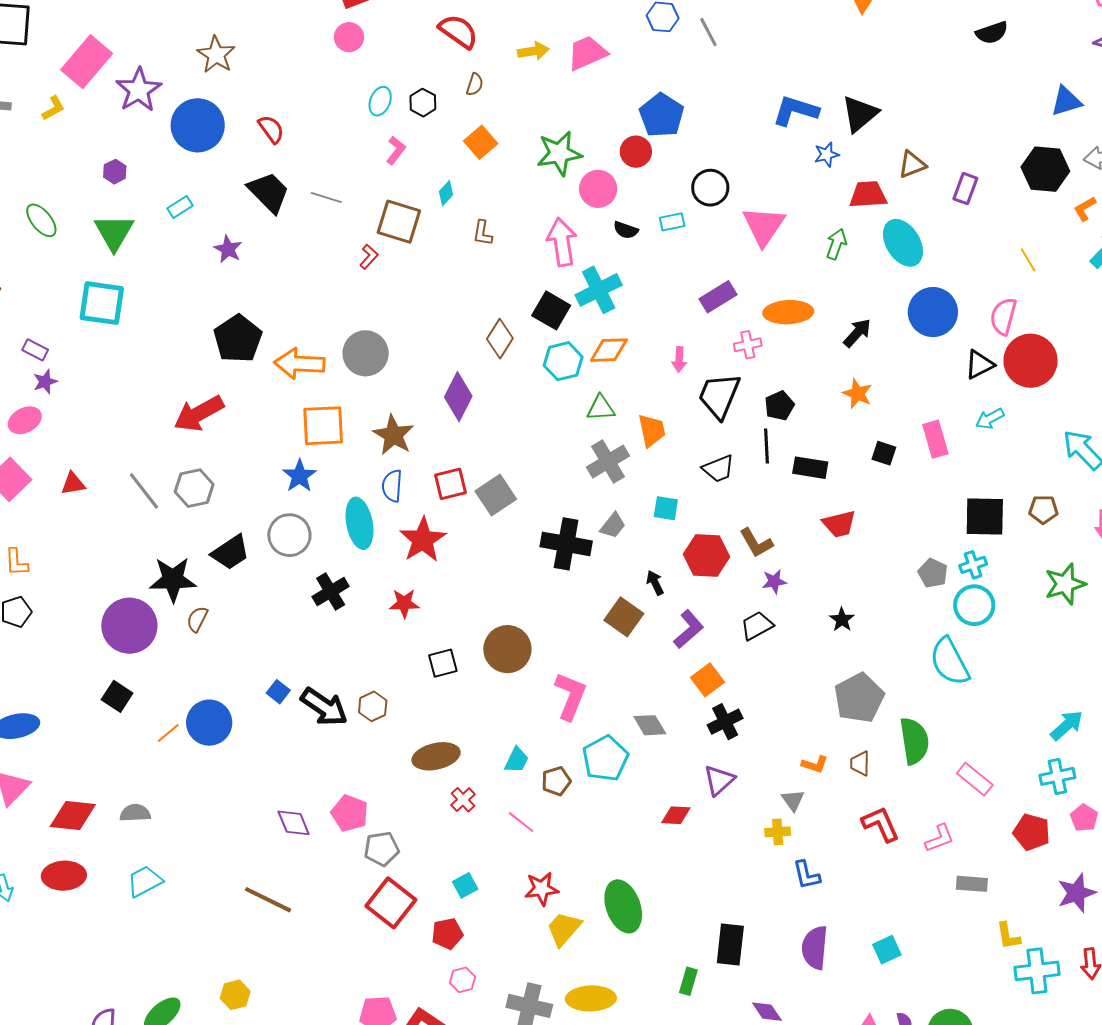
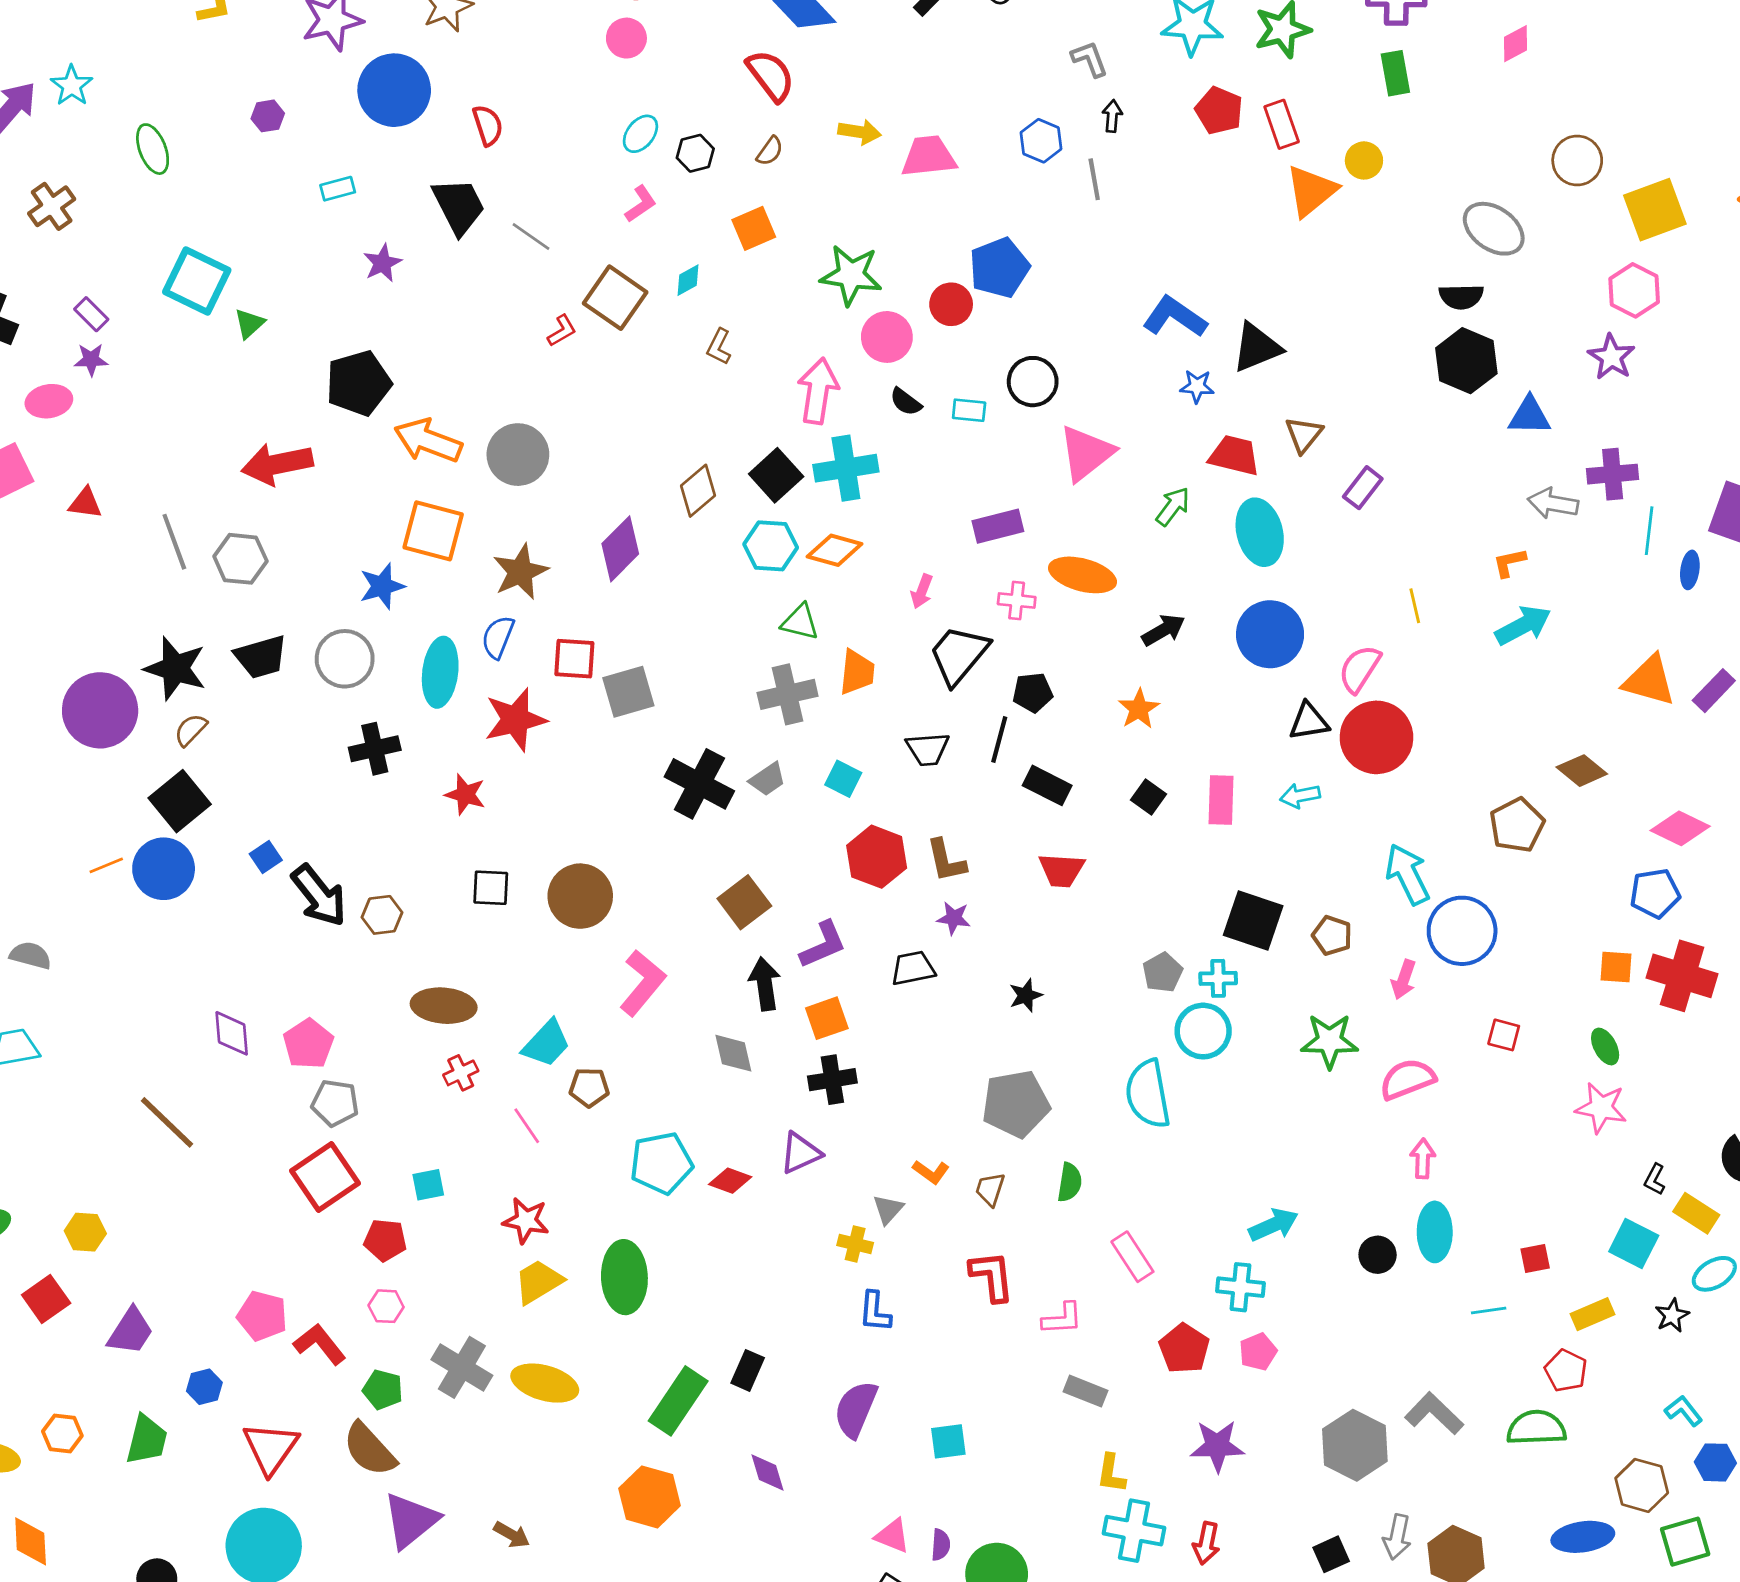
brown triangle: (912, 164) -> (1304, 435), turned -48
black hexagon: (1045, 169) -> (1466, 361), moved
green triangle: (114, 232) -> (249, 324), moved, size x0.6
black arrow: (655, 583) -> (765, 984), moved, size x1.5
black square: (117, 696) -> (180, 801), moved, size x1.4
green semicircle: (914, 741) -> (1070, 1182), size x0.6
cyan pentagon: (605, 758) -> (661, 1163), moved
cyan trapezoid: (517, 760) -> (546, 1044), size x1.4
black rectangle: (730, 944) -> (748, 1370), size x0.7
green rectangle: (688, 981) -> (678, 1401), size x1.8

